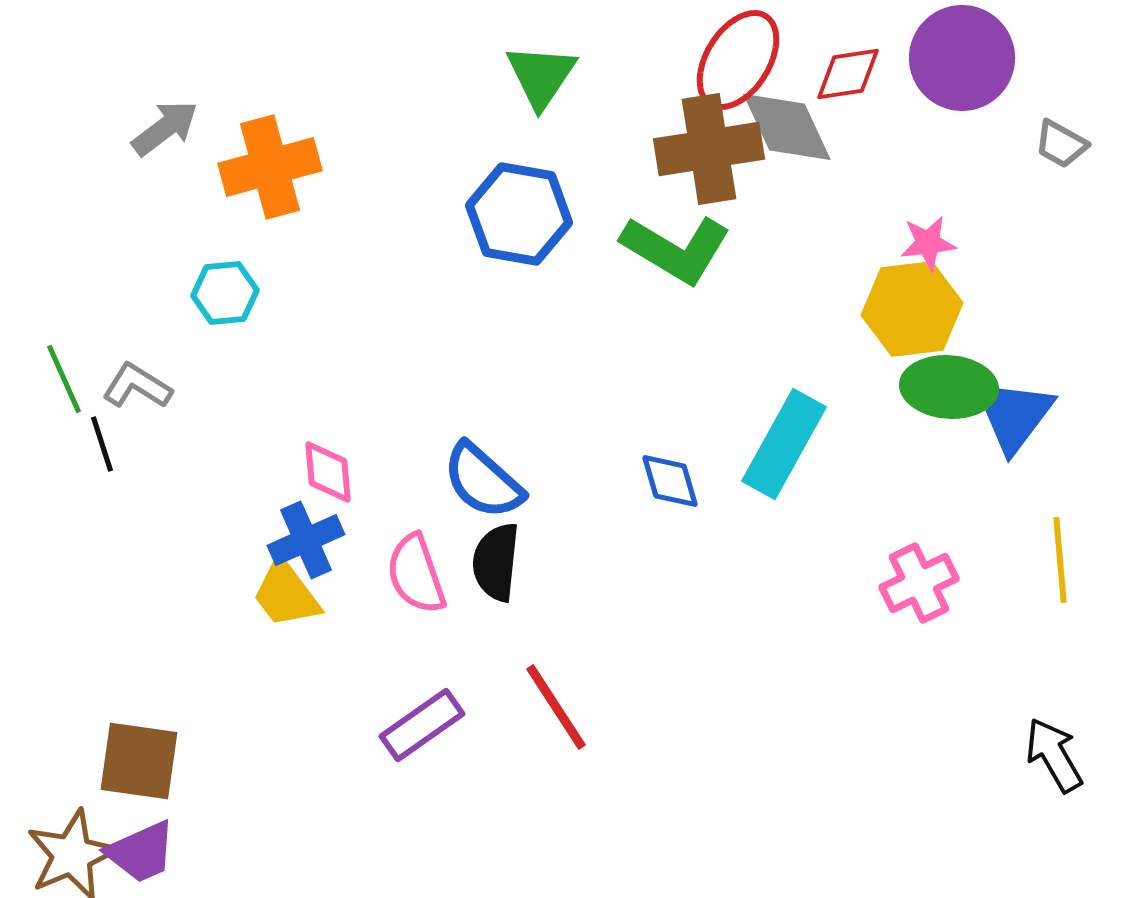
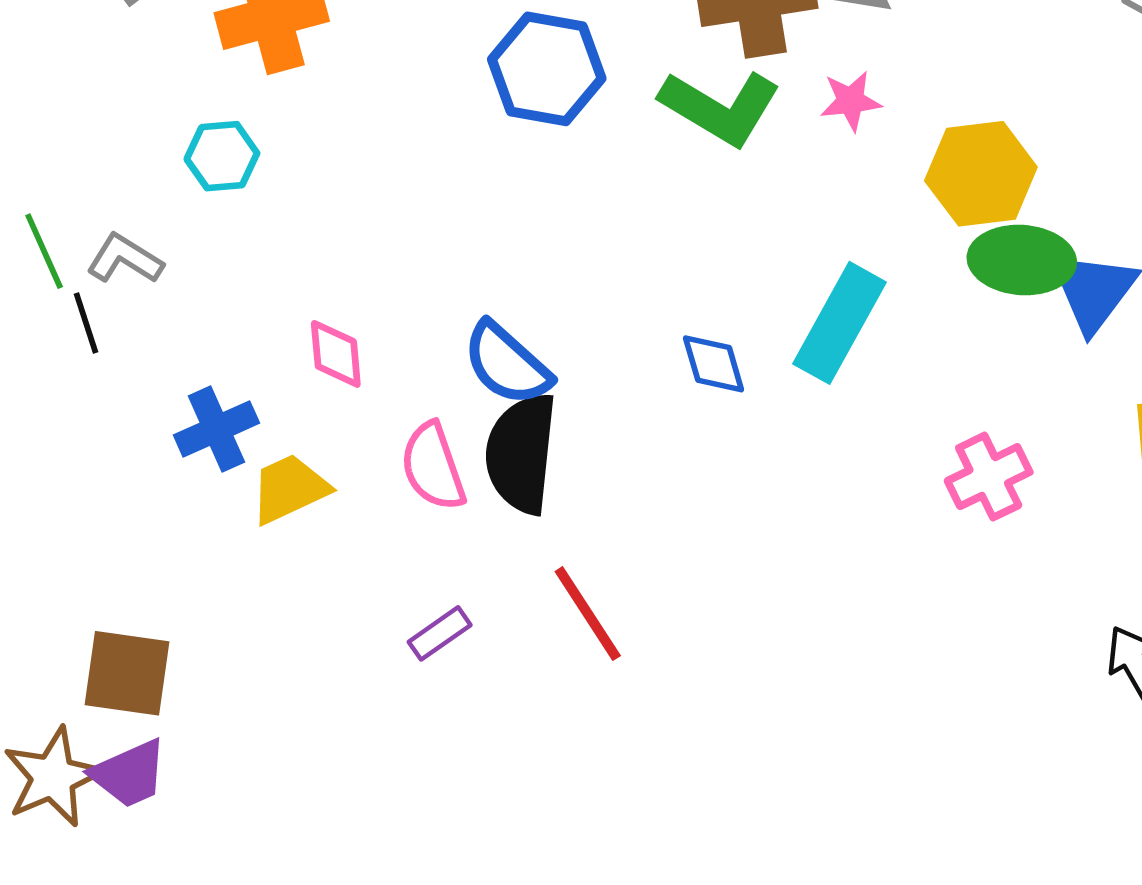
pink star: (928, 243) -> (851, 101), moved
blue cross: (306, 540) -> (216, 429), moved
black semicircle: (496, 562) -> (521, 453), size x1.4
yellow trapezoid: (286, 594) -> (289, 489), turned 102
purple rectangle: (422, 725) -> (440, 633), size x0.7

